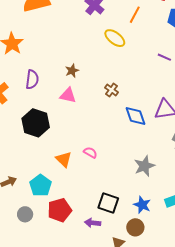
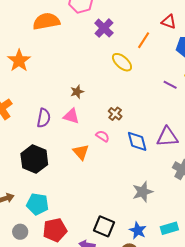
purple semicircle: (32, 79) -> (44, 118), moved
black hexagon: (36, 123) -> (34, 159), moved
pink semicircle: (90, 152) -> (103, 136), moved
orange triangle: (64, 159) -> (81, 152), moved
cyan pentagon: (40, 185) -> (38, 204), turned -30

